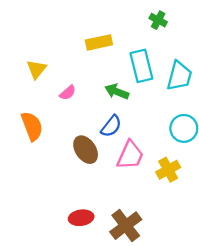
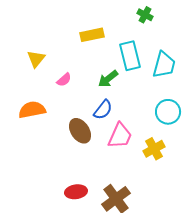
green arrow: (117, 92) -> (108, 79), turned -60
orange semicircle: (32, 126) -> (32, 110), turned -80

